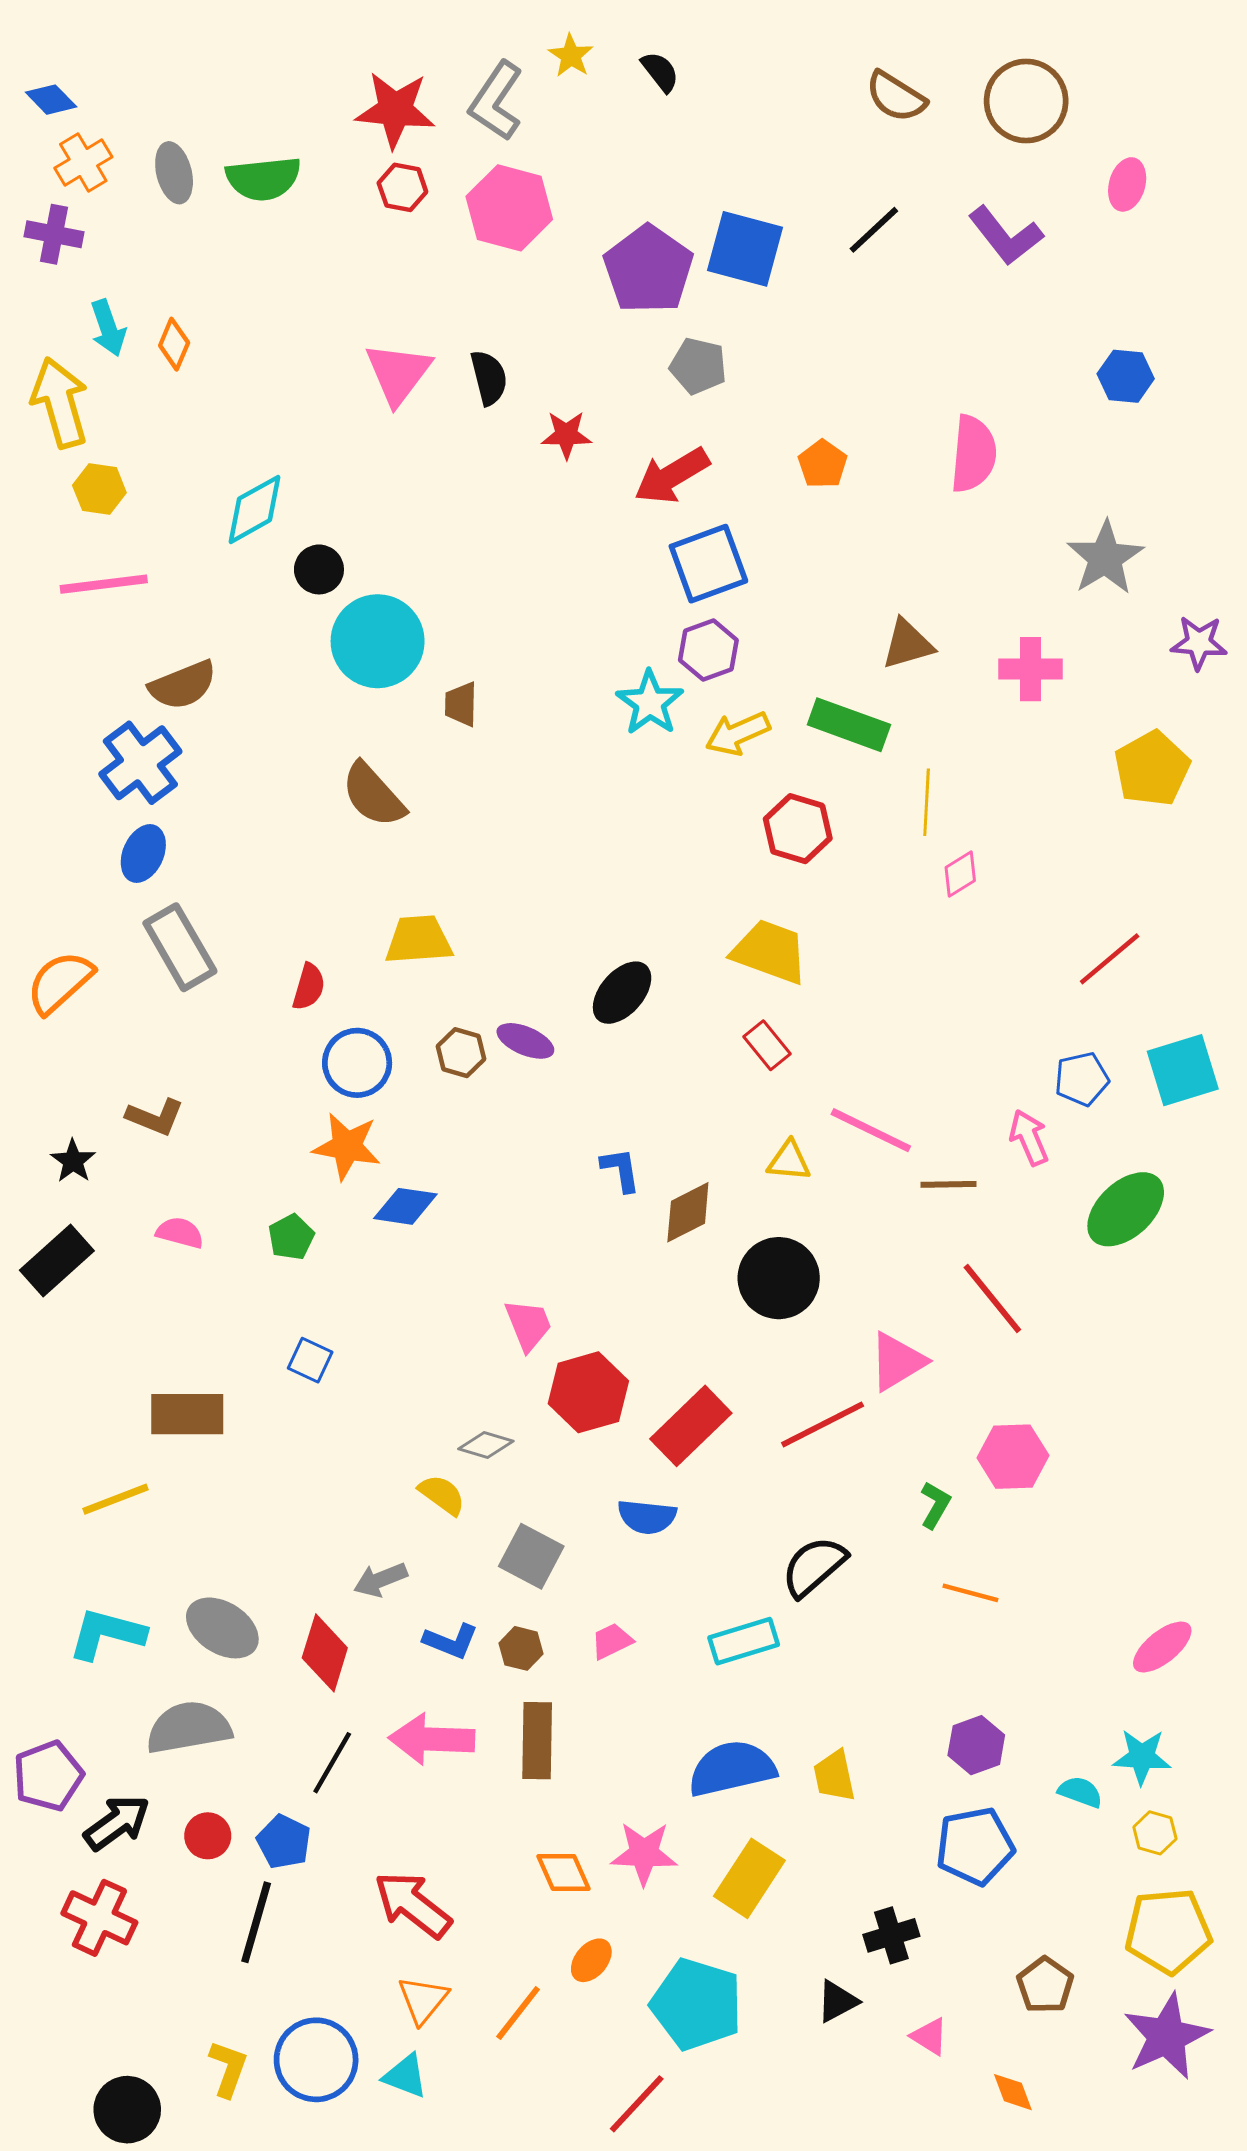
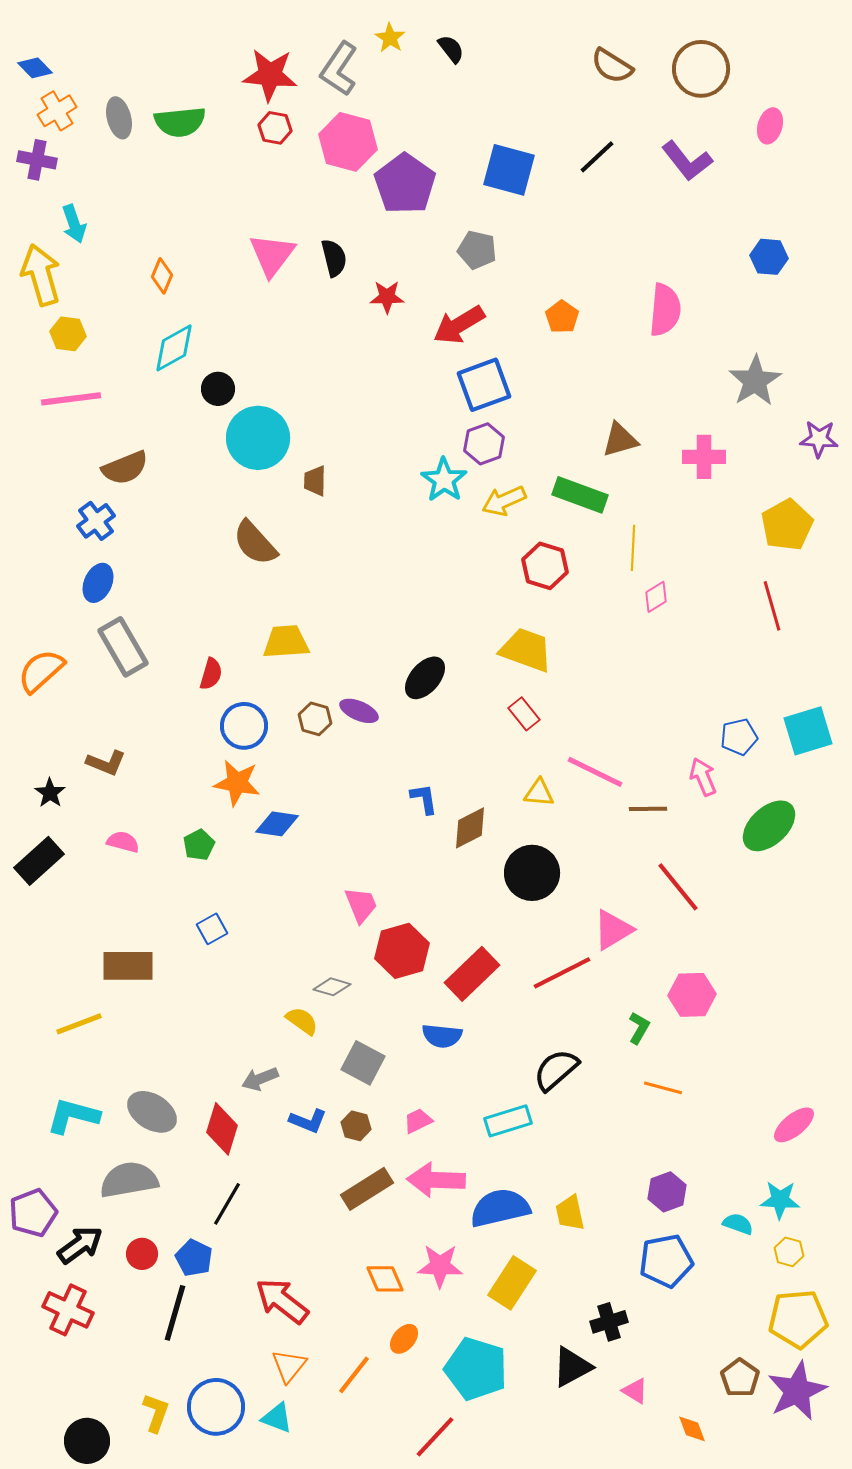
purple pentagon: (648, 269) -> (405, 184), moved
orange diamond: (174, 344) -> (162, 276), moved
blue cross: (140, 763) -> (96, 521), size x0.7
red line: (1110, 959) -> (772, 606), moved, turned -66
blue square: (310, 1360) -> (212, 929), turned 36
pink arrow: (432, 1739) -> (436, 1180), moved
brown rectangle: (537, 1741) -> (367, 1189), turned 57
brown pentagon: (1045, 1985) -> (740, 1378), moved
black triangle: (837, 2001) -> (572, 1367), size x1.4

